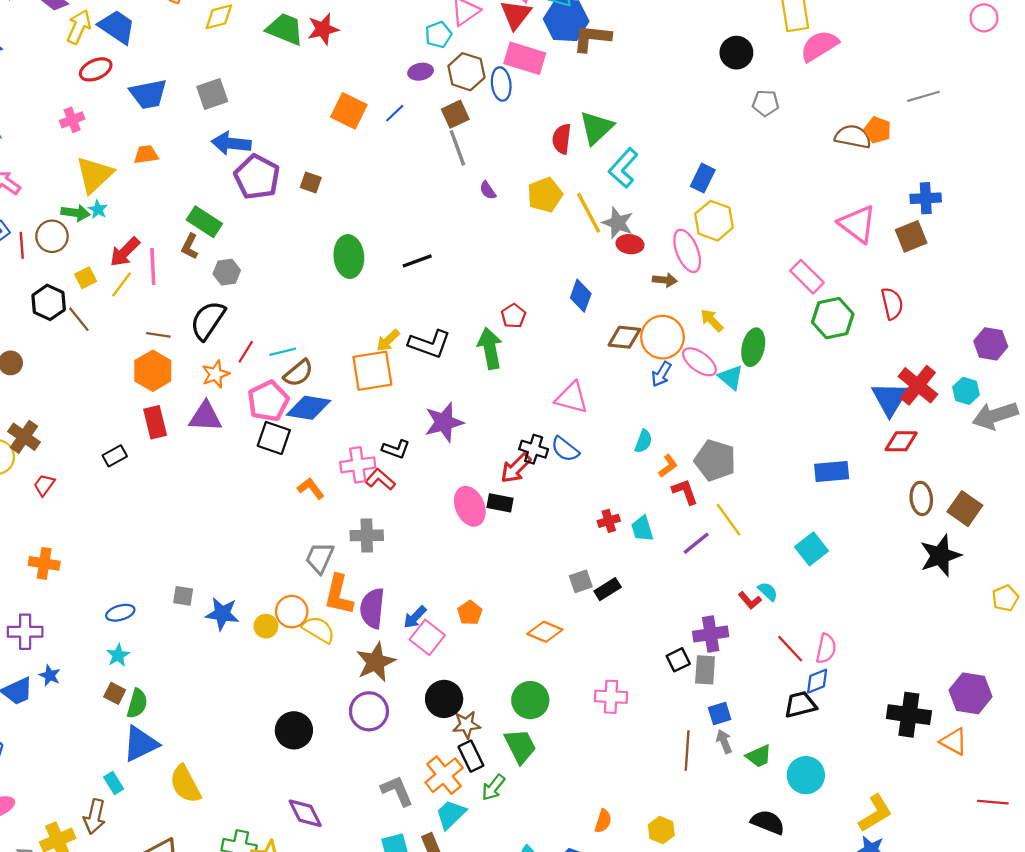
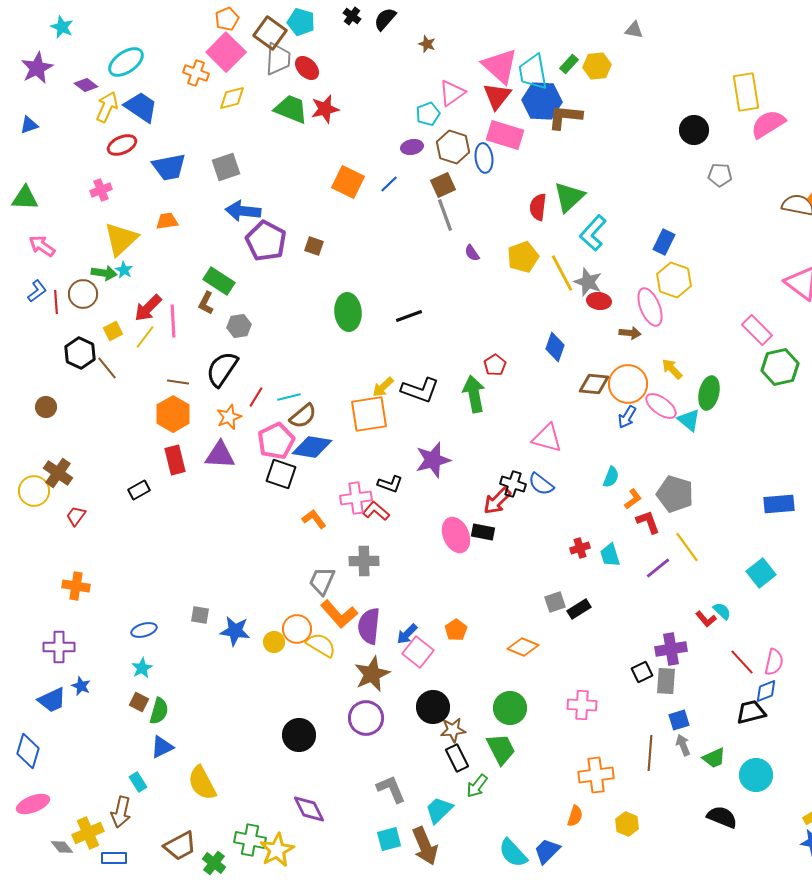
orange L-shape: (339, 595) -> (339, 614), turned -54
blue triangle: (140, 744) -> (162, 747), size x0.7
orange cross: (444, 775) -> (596, 775), moved, turned 32

